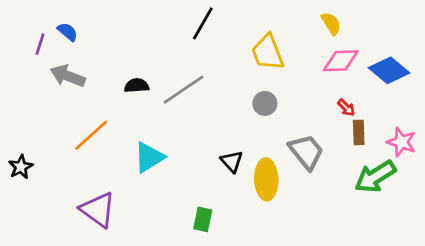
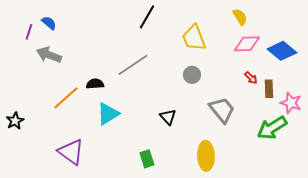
black semicircle: (137, 86) -> (95, 84), moved
brown rectangle: (359, 132) -> (269, 89), moved
yellow ellipse: (266, 179) -> (206, 156), moved
green rectangle: (203, 219) -> (147, 159), turned -30

